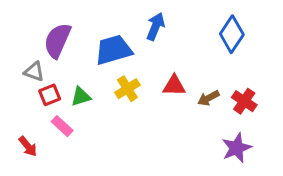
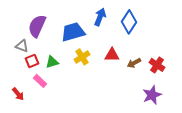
blue diamond: (232, 34) -> (129, 22), moved

